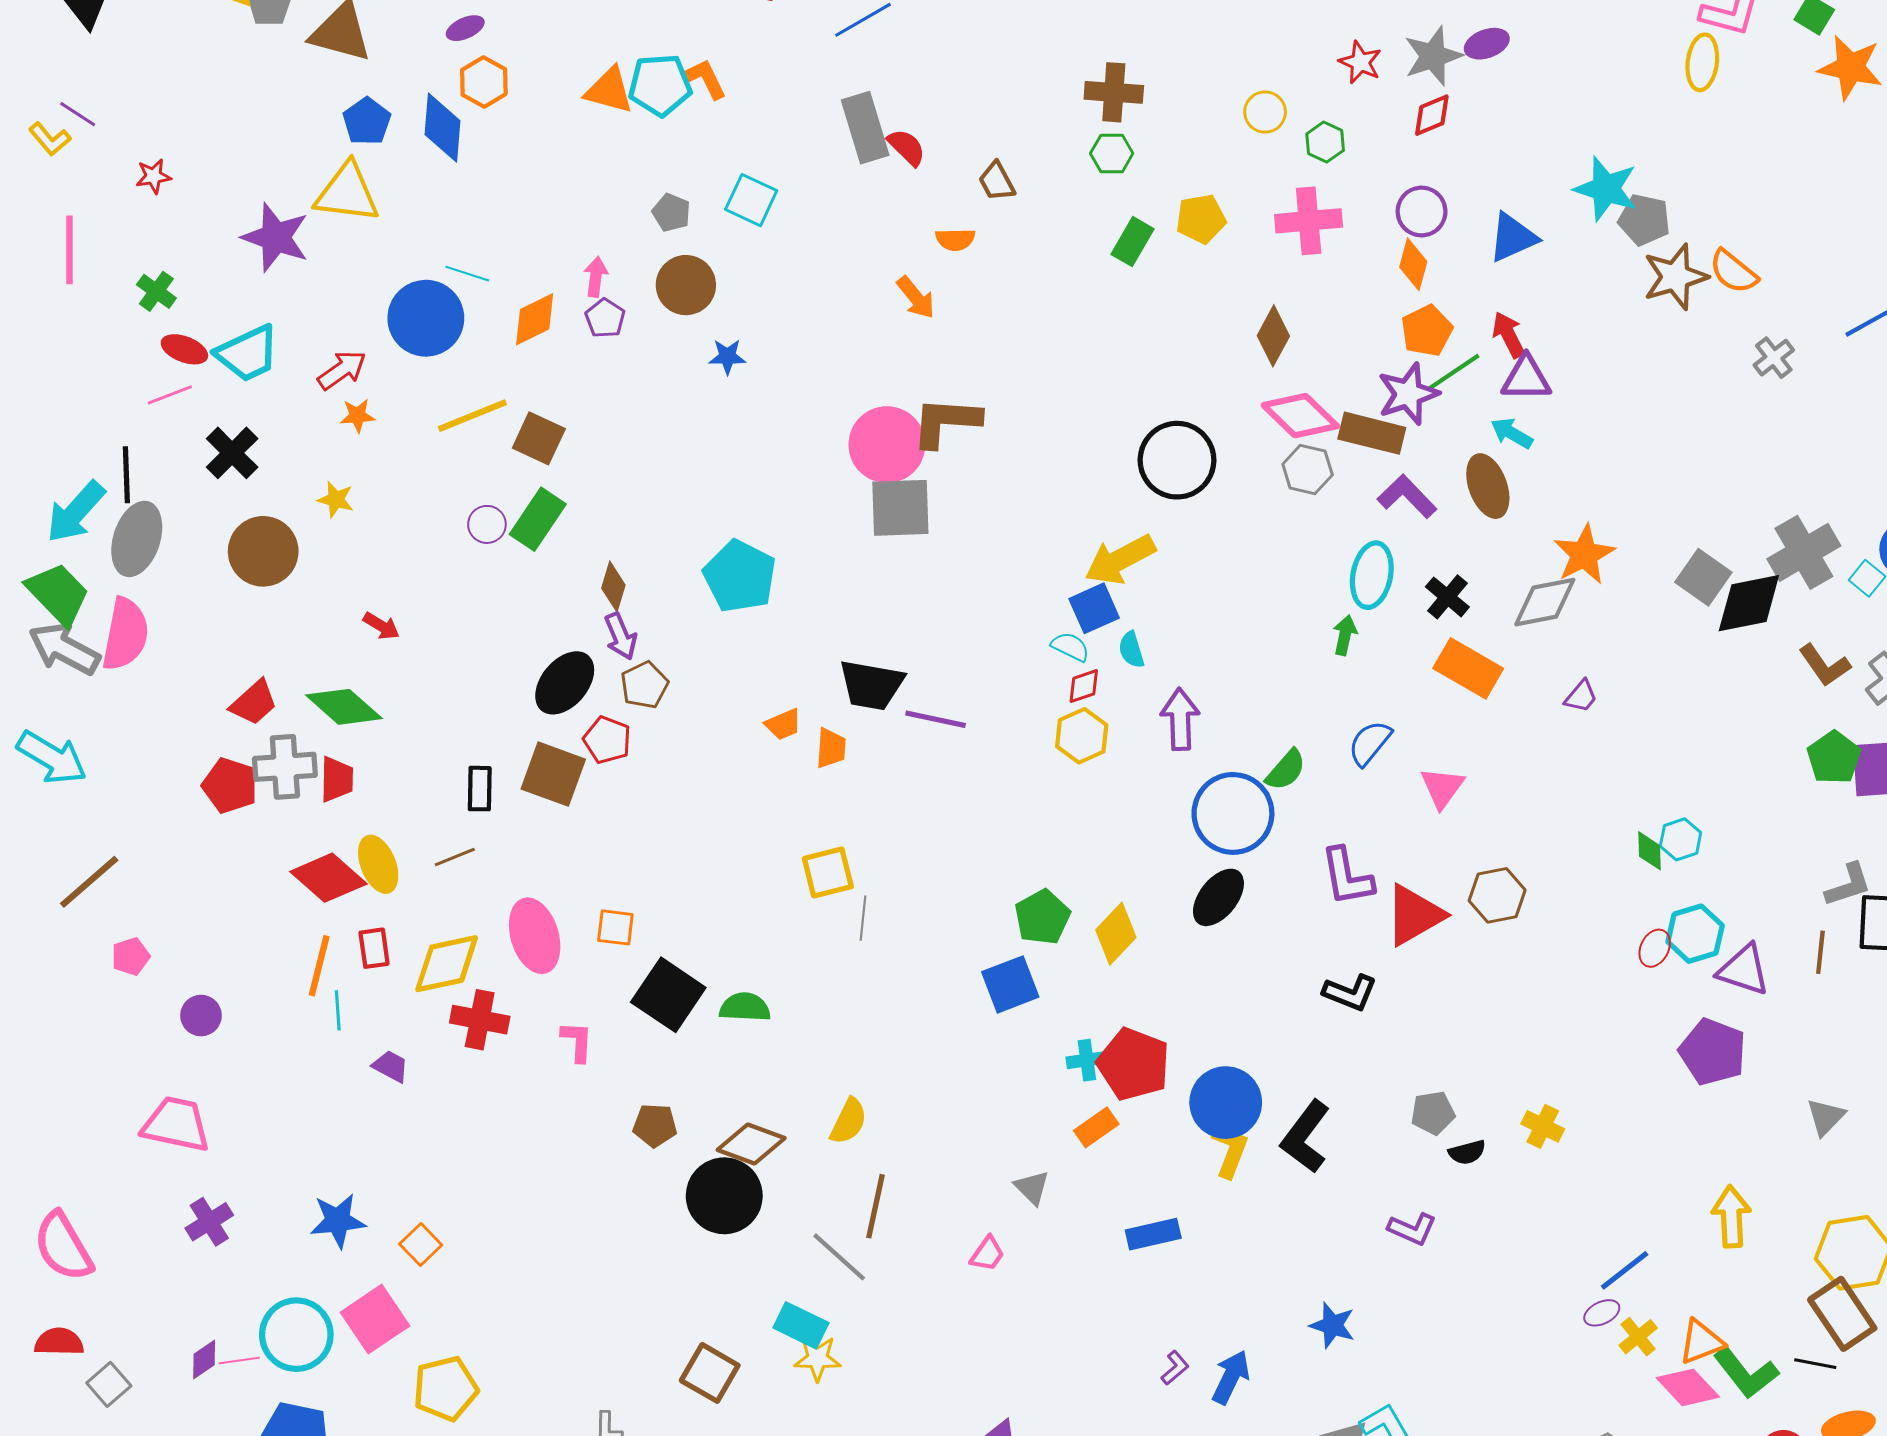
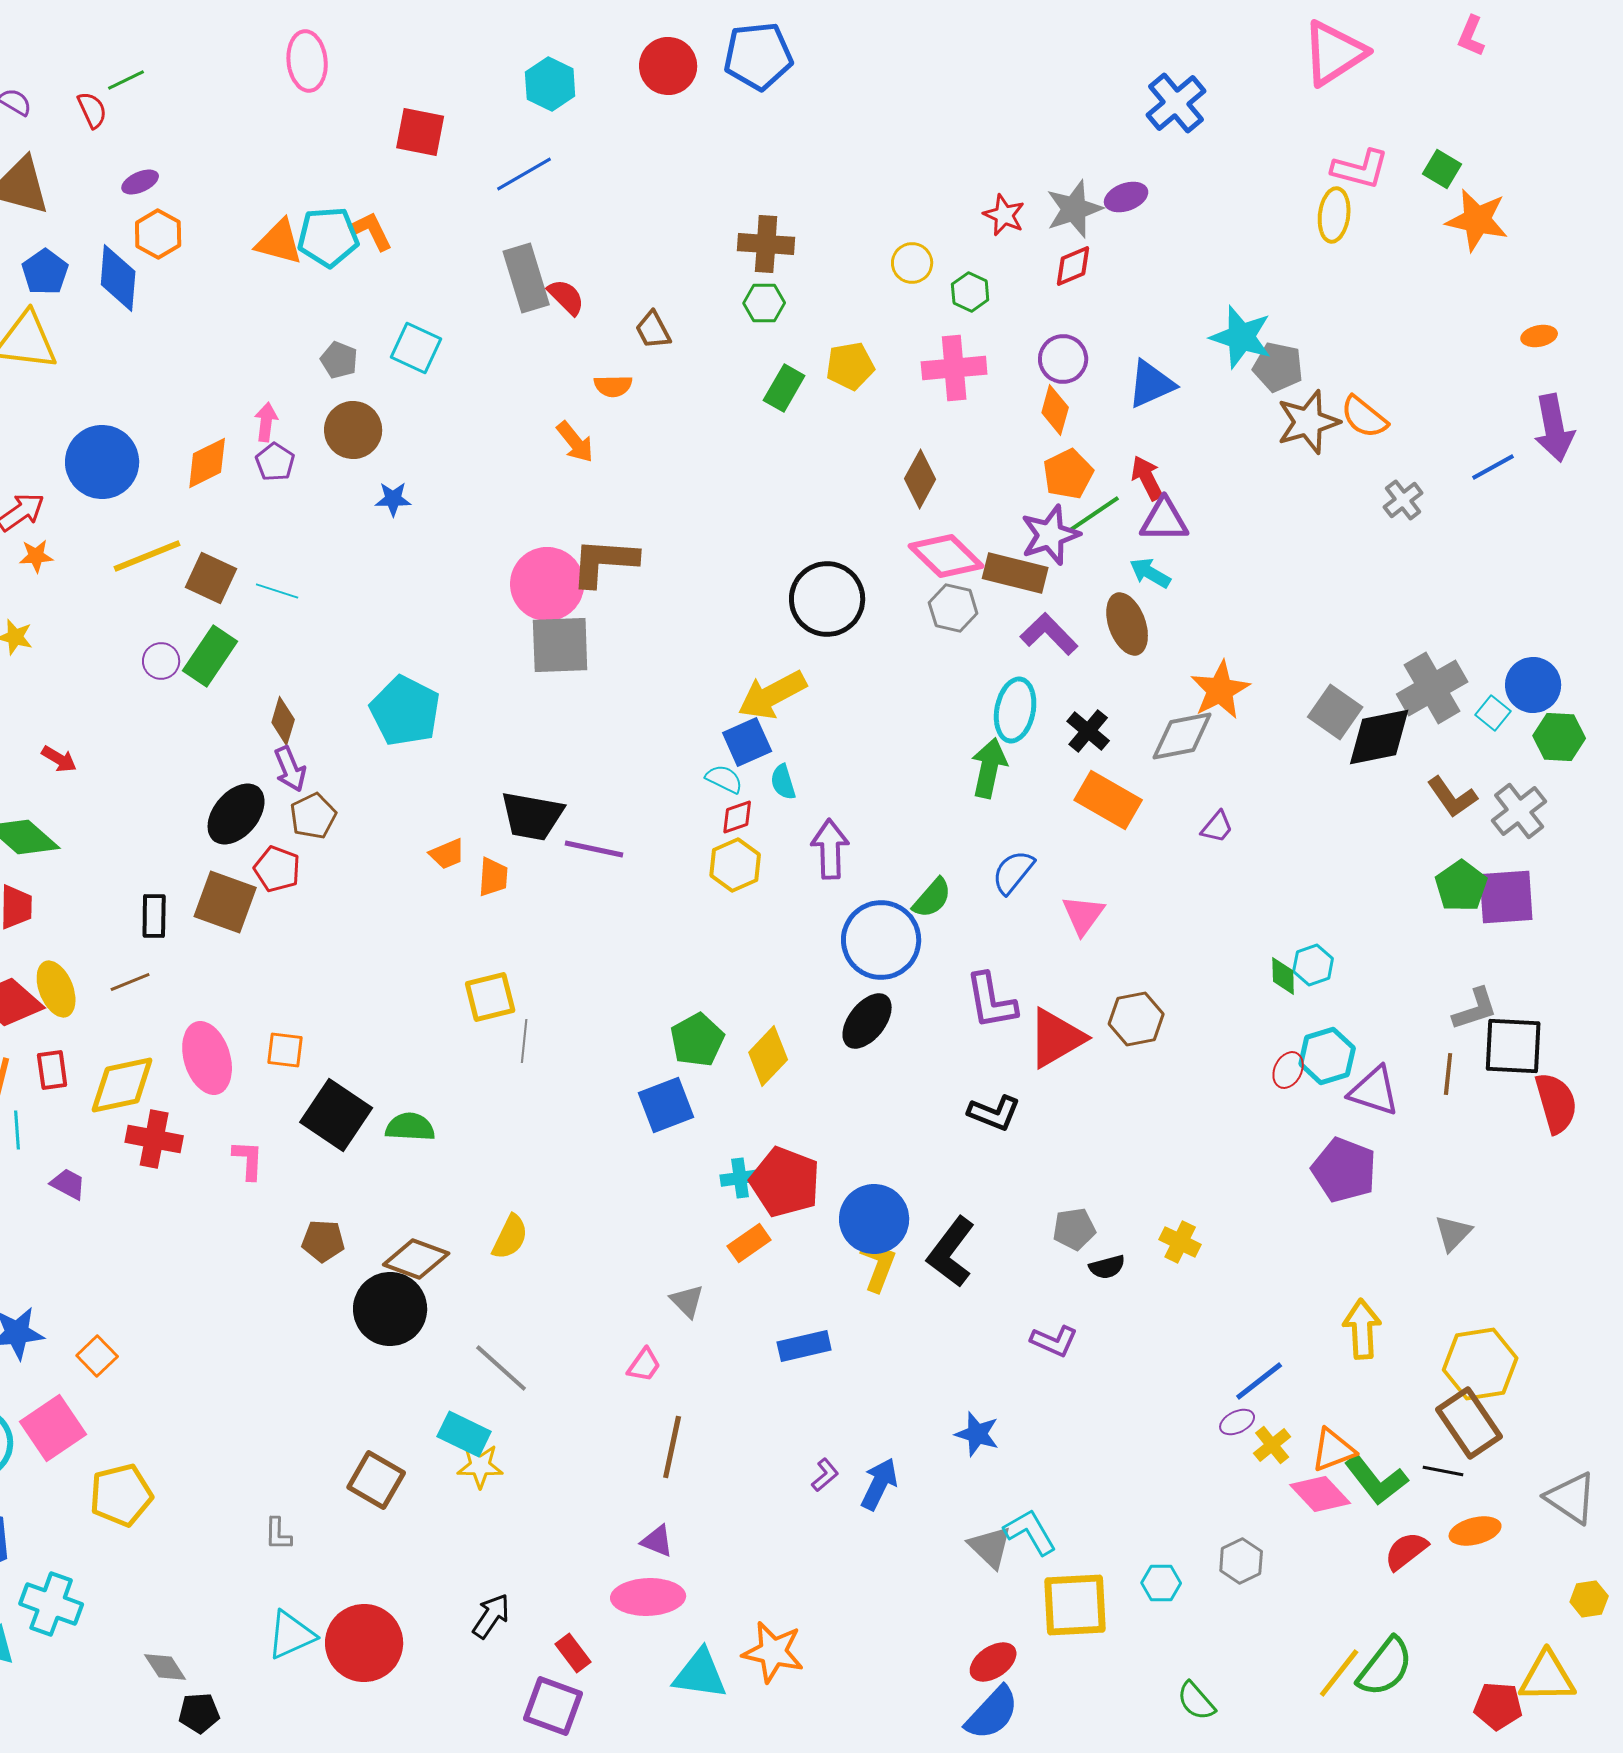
cyan line: (467, 274) -> (277, 591), moved
green arrow: (1345, 635) -> (989, 768), size x1.5
brown line: (876, 1206) -> (672, 1447), moved

